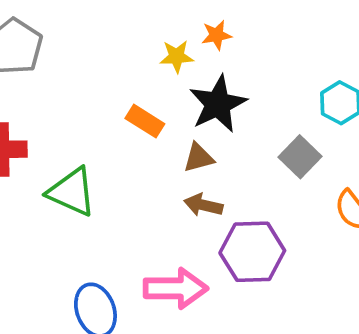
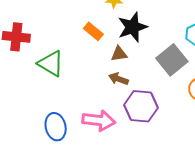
gray square: (300, 157) -> (172, 60), size x1.4

